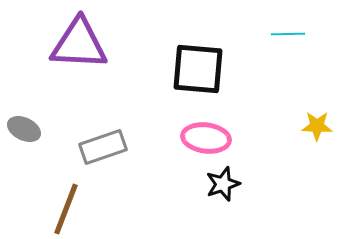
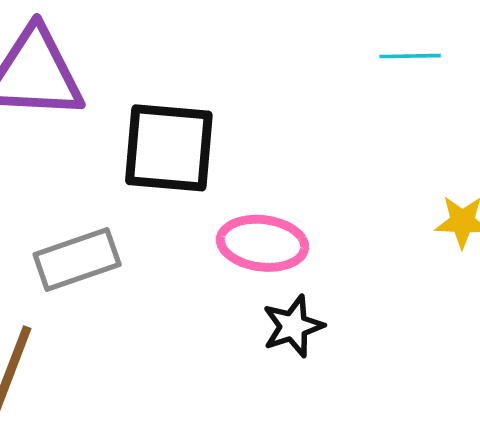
black square: (198, 69) -> (169, 148), moved

